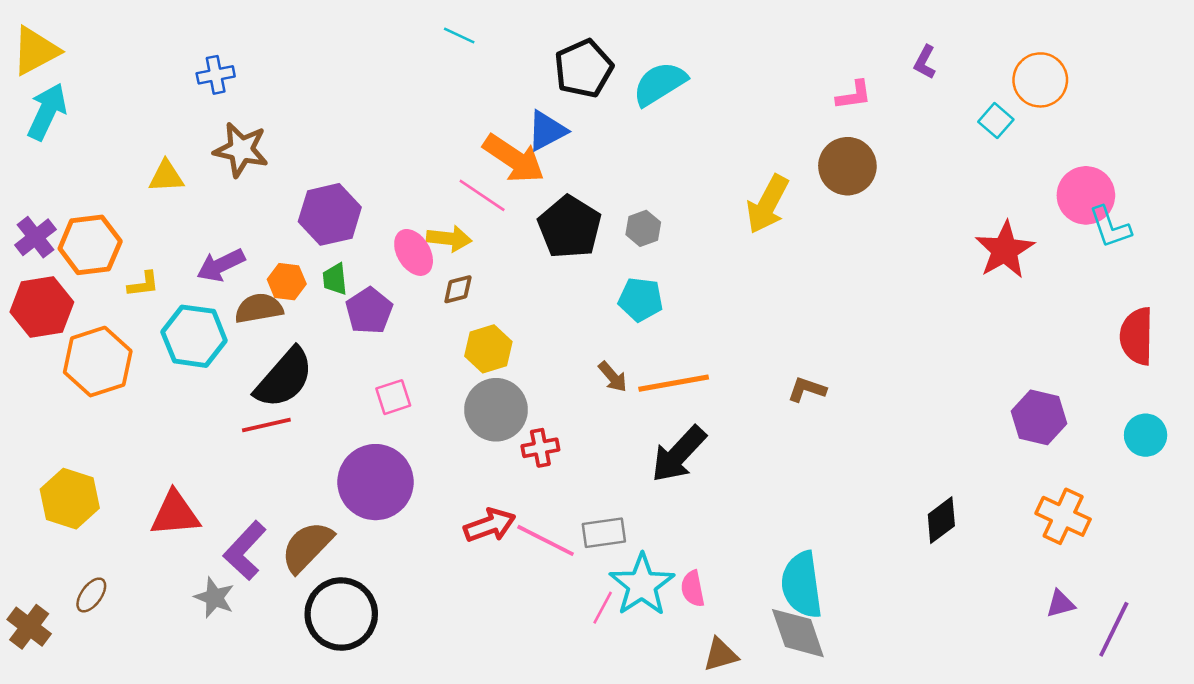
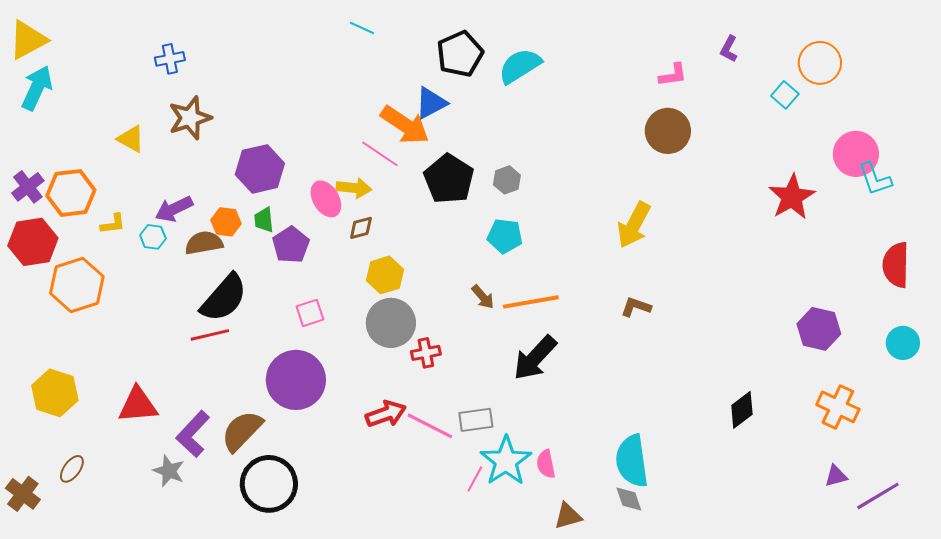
brown star: (241, 150) -> (190, 118), turned -30
yellow triangle: (166, 176) -> (131, 139), turned 32
yellow arrow: (767, 204) -> (634, 225), moved
cyan hexagon: (194, 336) -> (153, 237), moved, size x0.5
purple line: (1114, 629) -> (878, 496), turned 33
gray diamond: (798, 633) -> (629, 499), size x0.6

